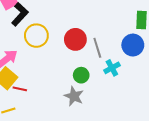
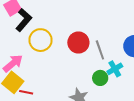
green circle: (81, 75) -> (100, 78), moved

